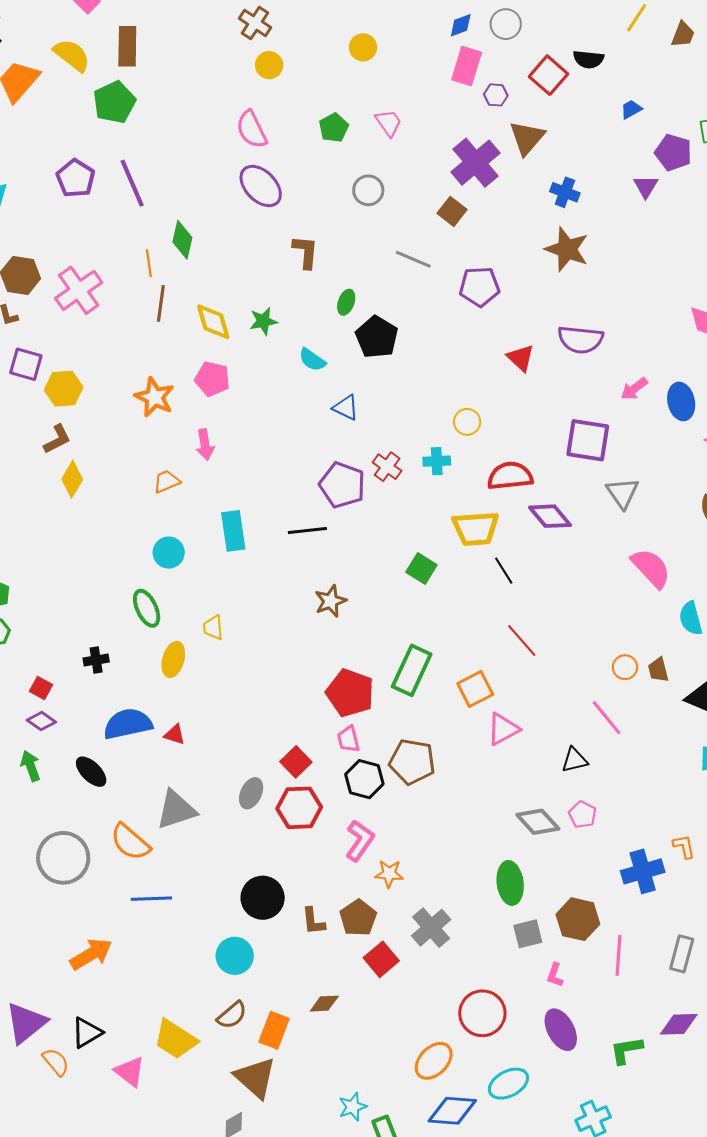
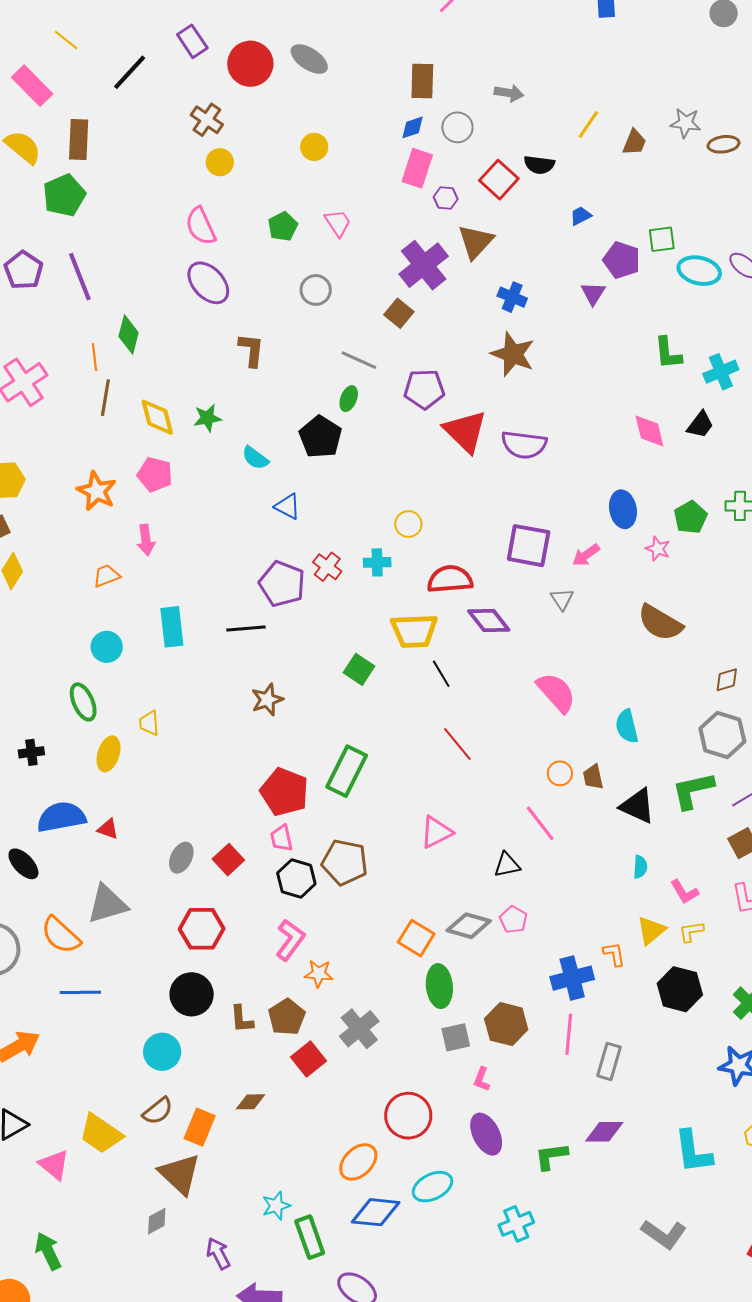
green ellipse: (346, 302) -> (349, 399), moved
red triangle: (521, 358) -> (465, 431), moved, size x1.6
pink arrow: (634, 389) -> (586, 555), moved
gray triangle: (623, 493) -> (562, 599), size x0.7
pink semicircle: (651, 568) -> (556, 692), moved
orange square: (475, 689) -> (416, 938), moved, turned -33
gray ellipse: (251, 793) -> (181, 858), moved
red hexagon: (299, 808) -> (202, 929), moved
gray diamond: (538, 822) -> (469, 926), turned -33
pink line: (619, 955) -> (569, 1034), moved

